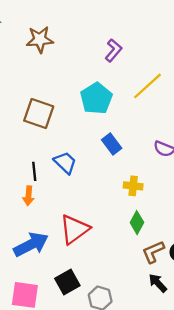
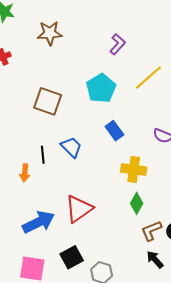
yellow cross: (133, 186) -> (134, 170), size x1.4
orange arrow: (28, 196) -> (25, 173), moved

